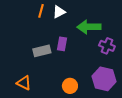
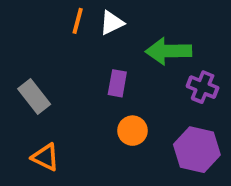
gray rectangle: (42, 51) -> (34, 97), moved, turned 66
orange circle: (70, 86) -> (132, 131), moved

